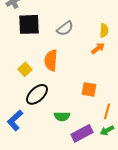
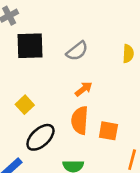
orange arrow: (98, 48) -> (84, 89), moved
orange semicircle: (51, 60) -> (80, 120), moved

